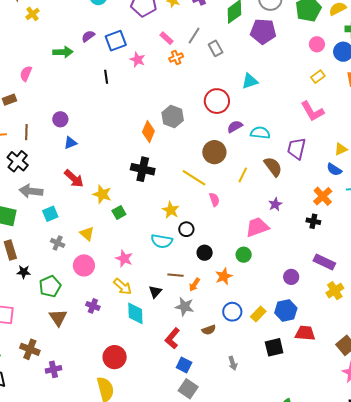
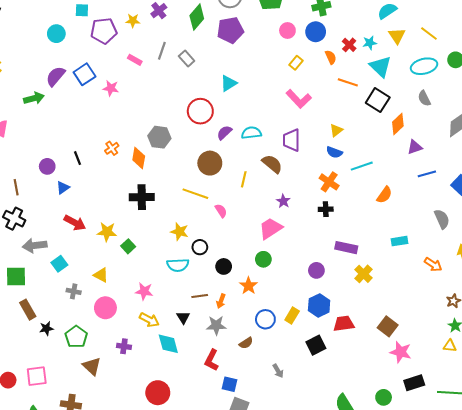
purple semicircle: (88, 36) -> (56, 76), size x1.5
orange cross: (176, 58) -> (112, 148), moved
black line: (106, 77) -> (77, 158), moved

